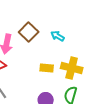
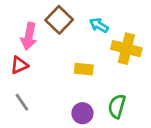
yellow cross: (72, 68) -> (126, 49), moved

